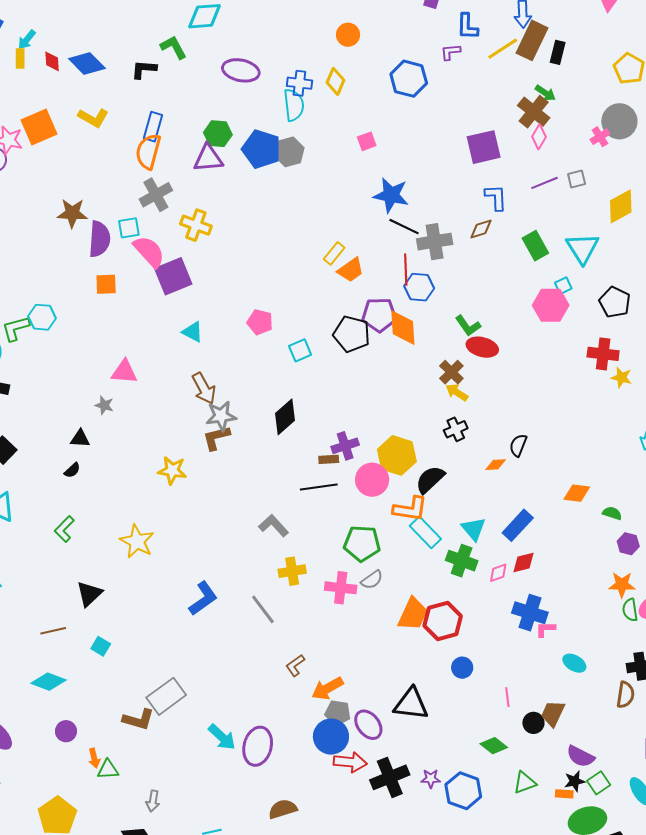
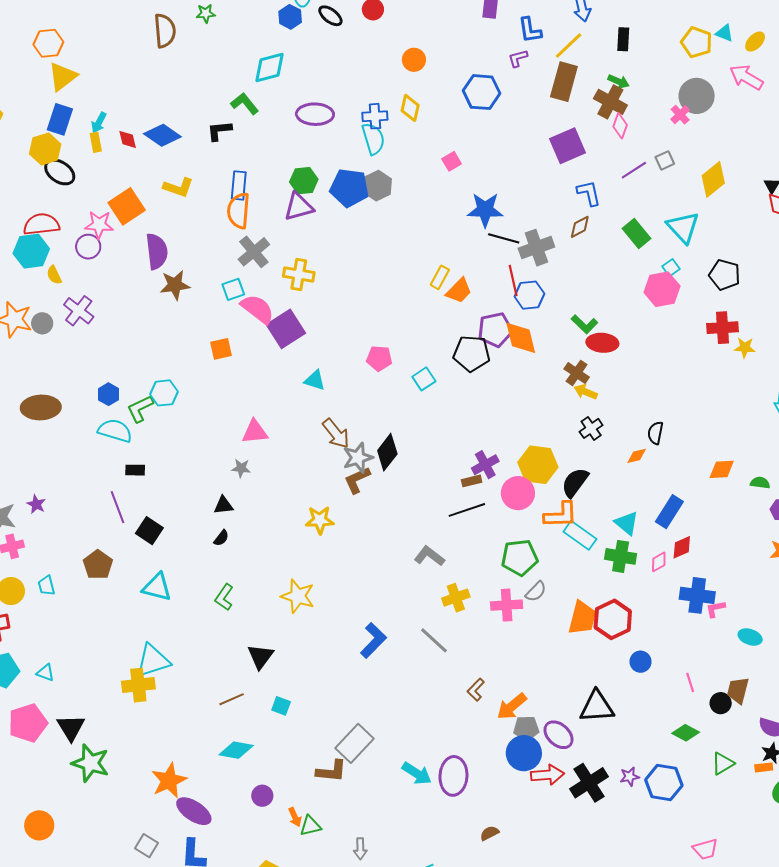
brown rectangle: (532, 40) -> (564, 82), moved
purple semicircle: (99, 239) -> (157, 251), moved
black diamond: (285, 417) -> (387, 452), moved
brown semicircle: (283, 809) -> (489, 833), size x0.7

